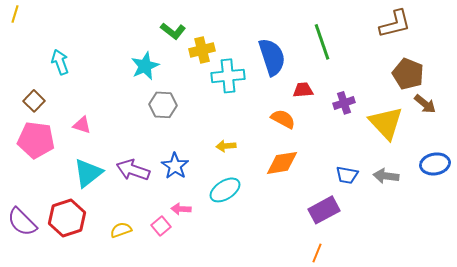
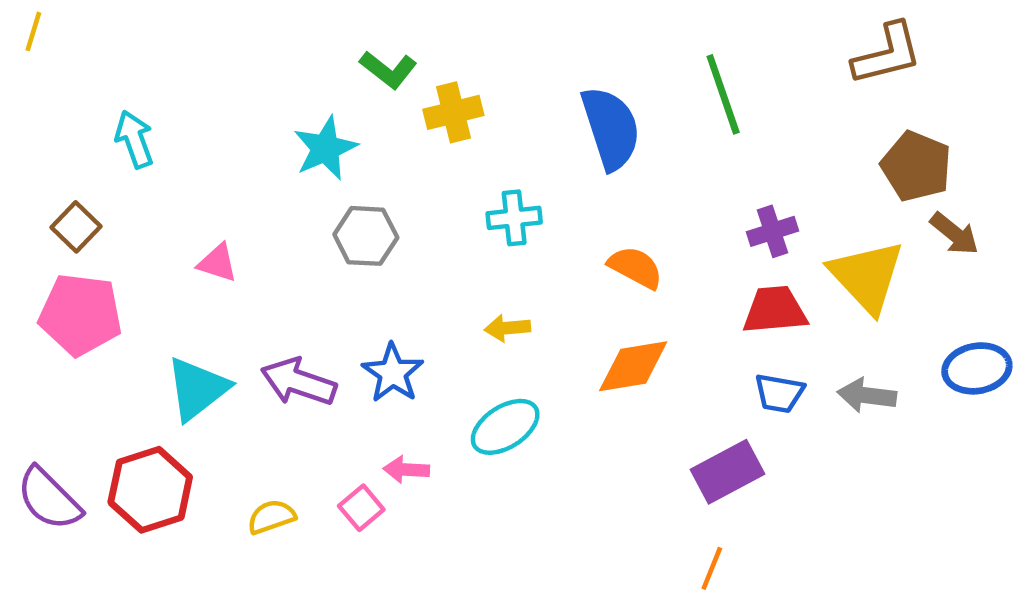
cyan cross: (228, 76) -> (514, 218), moved, size x0.7
red trapezoid: (303, 90) -> (775, 310), moved, size x1.4
pink triangle: (82, 125) -> (218, 263), moved

